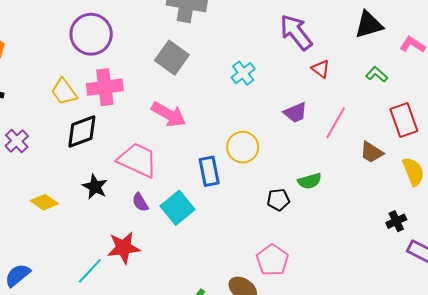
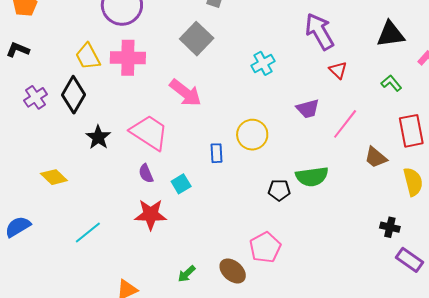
black diamond: (82, 132) -> (74, 95), moved, turned -48
blue rectangle: (209, 171) -> (217, 153), size x0.7
green semicircle: (310, 181) -> (312, 177), size x1.4
black star: (95, 187) -> (98, 137), moved
yellow diamond: (44, 202) -> (54, 177), moved
cyan square: (177, 208) -> (181, 184), size x0.6
black cross: (396, 221) -> (390, 227), turned 30
red star: (124, 248) -> (151, 214), moved

